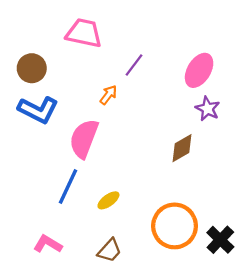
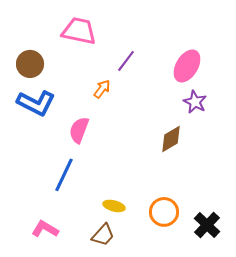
pink semicircle: (84, 139) -> (79, 130), size x0.7
yellow ellipse: (108, 200) -> (114, 206), moved, turned 50
orange circle: (175, 226) -> (164, 212), size x0.7

